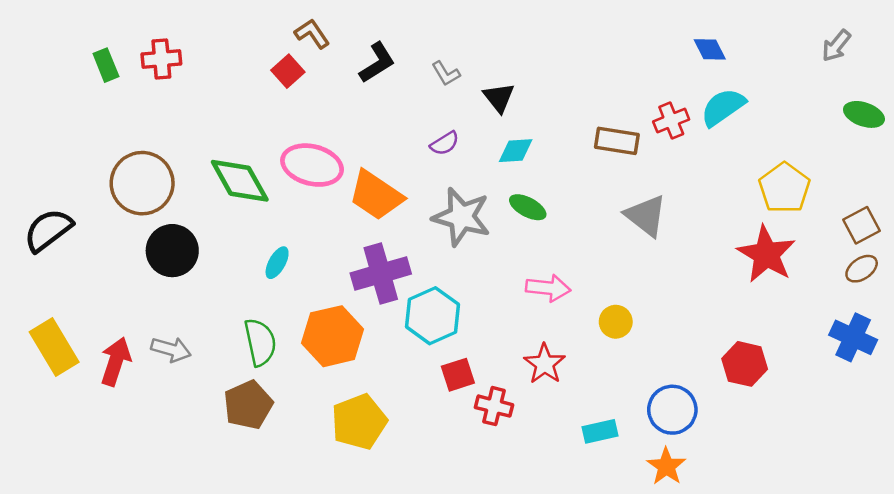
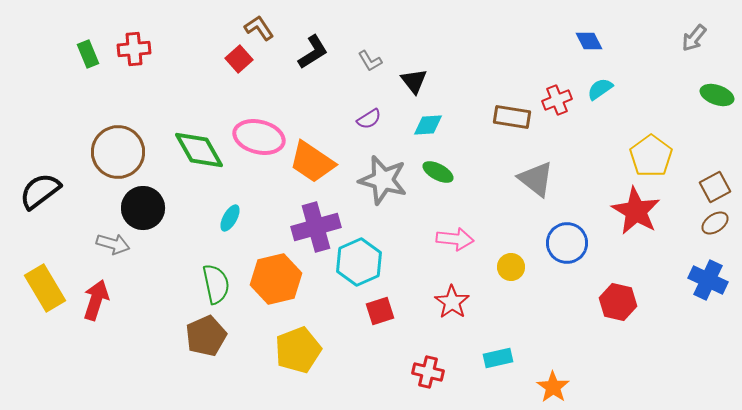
cyan semicircle: (723, 107) -> (600, 89), size x0.7
gray arrow: (171, 349) -> (113, 244), moved
red cross: (494, 406) -> (428, 372), moved
blue circle: (672, 410) -> (567, 243), moved

